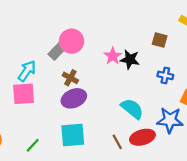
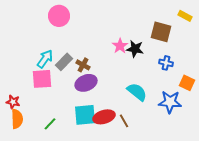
brown square: (160, 40) -> (161, 32), size x1.5
pink circle: (72, 41) -> (59, 16), moved
gray rectangle: (58, 50) -> (64, 62), moved
red ellipse: (142, 137) -> (104, 117), moved

